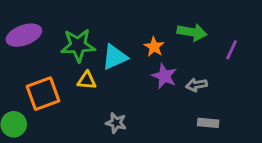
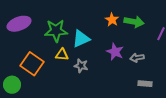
orange star: (154, 47) -> (112, 20), moved
orange square: (43, 94) -> (32, 64), turned -35
gray star: (116, 123) -> (81, 66), moved

